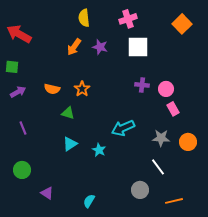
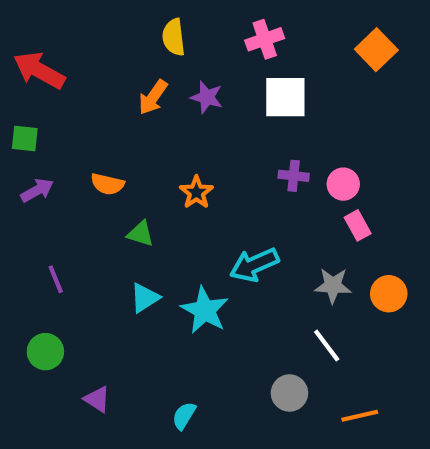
orange star: (82, 89) -> (196, 192), moved
purple line: (23, 128) -> (56, 279), moved
cyan star: (99, 150) -> (205, 310), size x1.6

